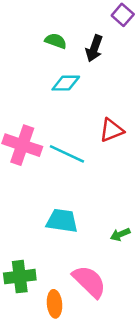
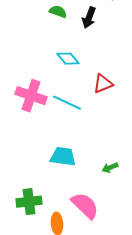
cyan diamond: (66, 83) -> (68, 59), moved, turned 50

